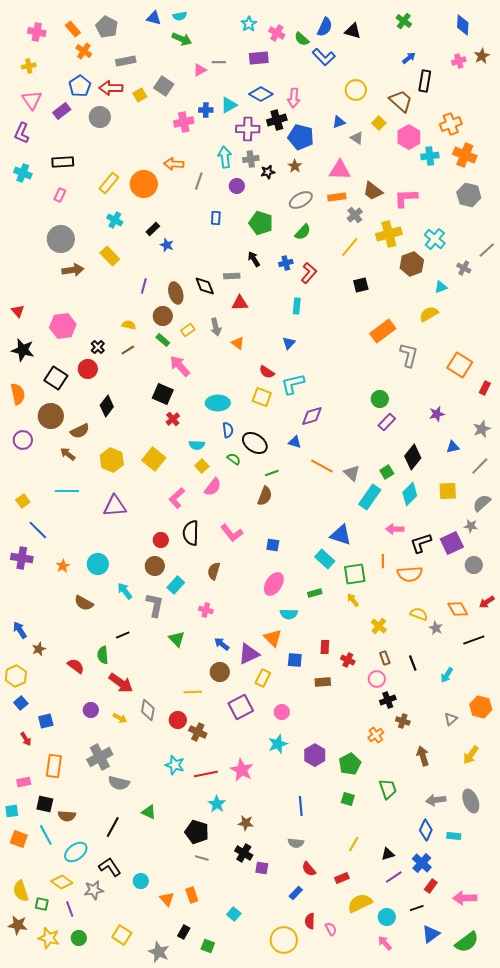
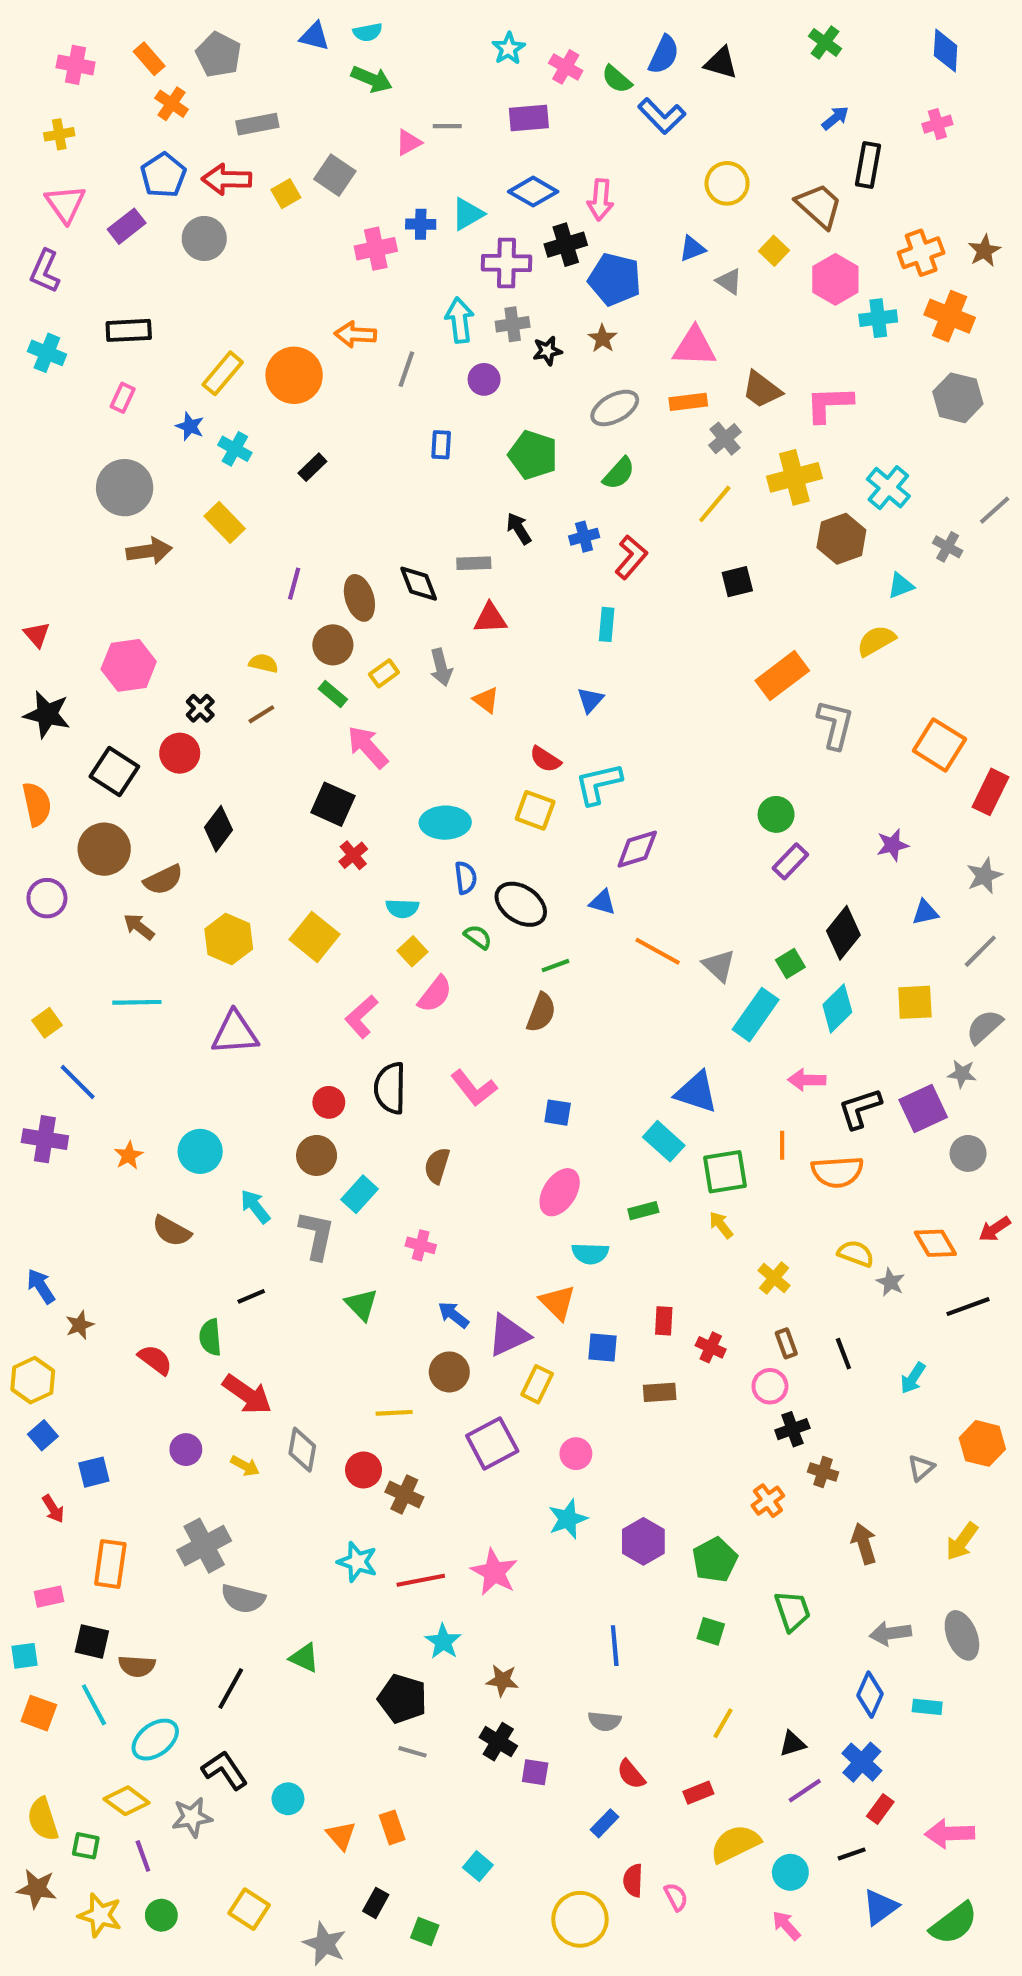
brown star: (482, 56) -> (984, 251), moved
blue star: (167, 245) -> (190, 426), moved
red rectangle: (485, 388) -> (991, 792), size x1.5

